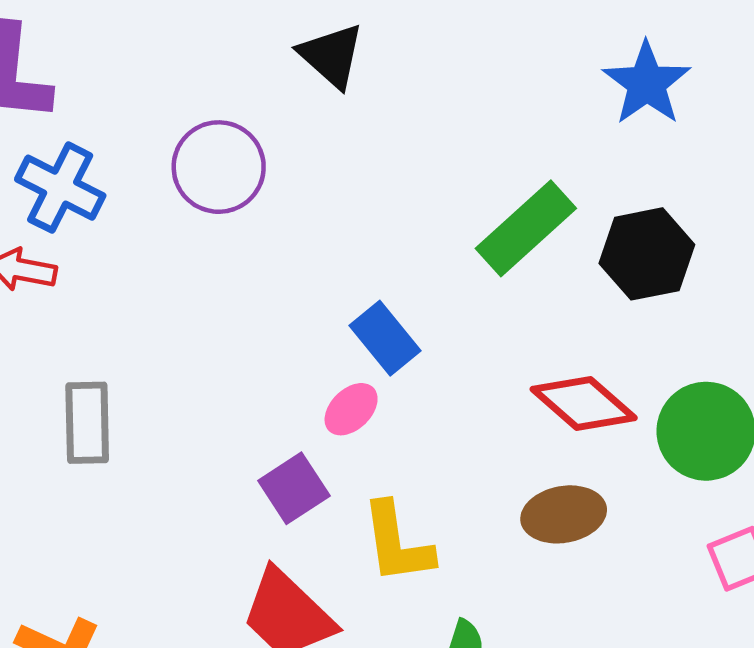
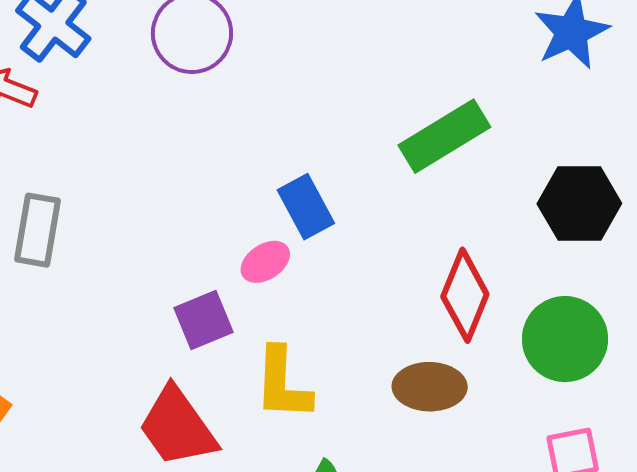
black hexagon: (647, 254) -> (579, 204), moved
red diamond: (584, 404) -> (465, 295), turned 60

